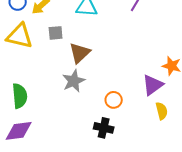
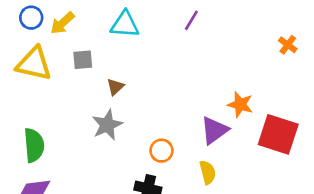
brown triangle: (80, 53) -> (115, 87), size x0.6
yellow semicircle: (162, 111) -> (208, 172), moved

